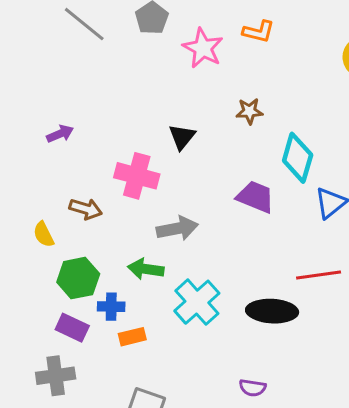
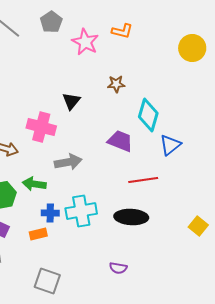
green arrow: (146, 269) -> (34, 184), moved
red line: (319, 275) -> (143, 180), moved
cyan cross: (197, 302) -> (81, 211), turned 32
blue cross: (111, 307) -> (50, 213), moved

